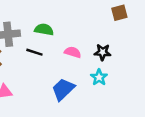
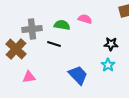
pink semicircle: (73, 52) -> (85, 19), moved
blue trapezoid: (63, 89) -> (78, 75), turned 90

